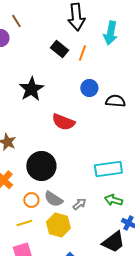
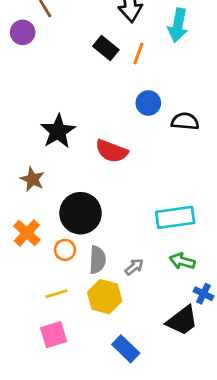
black star: (31, 89) -> (58, 131), moved
gray semicircle: (53, 199) -> (97, 260), turned -120
orange circle: (31, 200) -> (65, 250), moved

